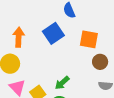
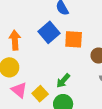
orange square: (89, 39) -> (74, 39), moved

